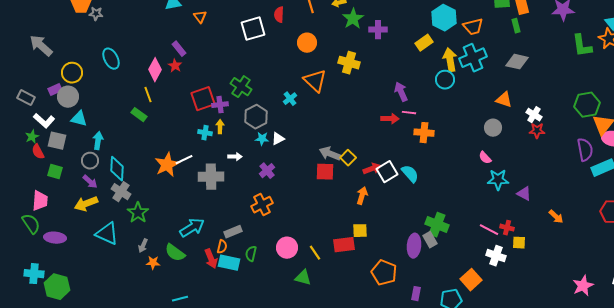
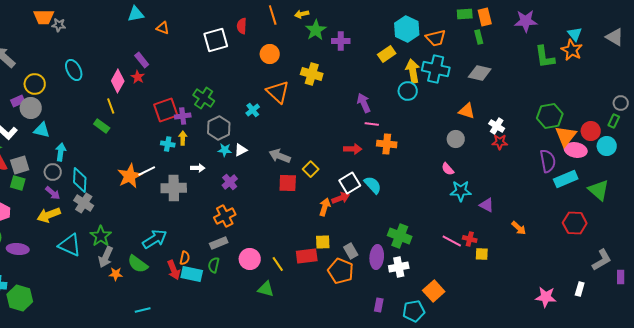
orange triangle: (200, 17) -> (163, 28), turned -32
cyan cross: (473, 58) -> (436, 69), turned 36
red arrow: (390, 119) -> (353, 149), moved
gray square: (57, 141) -> (20, 165), moved, turned -30
gray arrow: (330, 154) -> (280, 156), moved
red arrow: (372, 169) -> (341, 198), moved
green star: (138, 213) -> (101, 236), moved
gray rectangle: (233, 232) -> (219, 243), moved
gray rectangle: (430, 240) -> (351, 251), moved
gray arrow: (143, 246) -> (106, 257), size x1.5
white cross: (496, 256) -> (399, 267), moved, turned -30
orange pentagon: (384, 273) -> (341, 271), moved
pink star: (583, 286) -> (546, 297), turned 30

